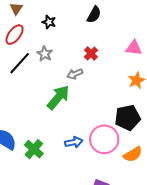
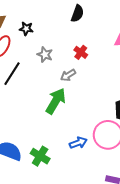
black star: (49, 22) -> (26, 29), moved
gray star: (45, 54) -> (45, 55), moved

